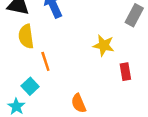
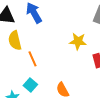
cyan square: (30, 86) -> (30, 85), moved

